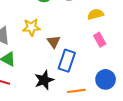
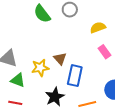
yellow star: (31, 27) -> (40, 68), moved

